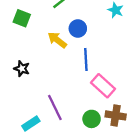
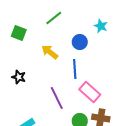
blue circle: (78, 28) -> (80, 42), moved
purple line: (55, 107) -> (57, 98), moved

